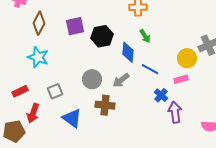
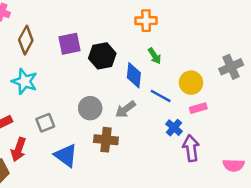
yellow circle: (187, 58) -> (191, 83), moved

